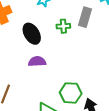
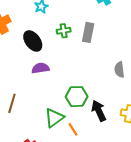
gray rectangle: (85, 17) -> (88, 32), moved

